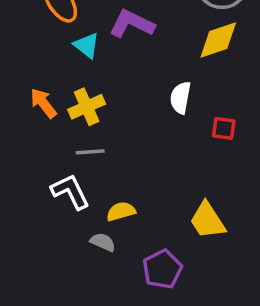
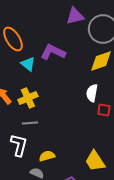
white semicircle: (180, 98) -> (92, 93), moved
white L-shape: (70, 192) -> (19, 145), turned 40

